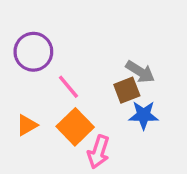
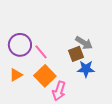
purple circle: (33, 52) -> (20, 45), moved

